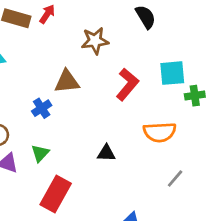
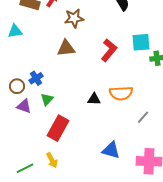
brown star: (95, 41) -> (74, 18), moved
blue cross: (42, 108) -> (36, 78), moved
orange semicircle: (160, 132) -> (121, 93), moved

